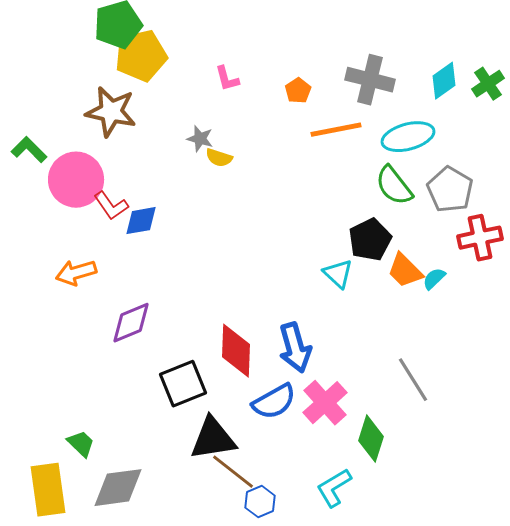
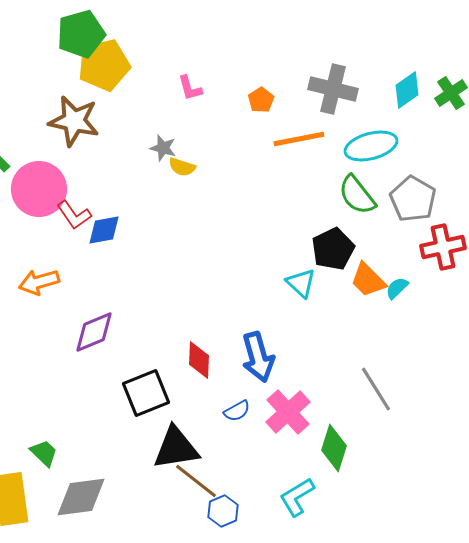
red diamond: (236, 351) -> (199, 360), size x0.7
blue semicircle: (274, 402) -> (237, 411), size x0.6

